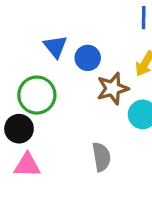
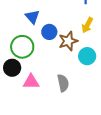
blue circle: (88, 58) -> (49, 32), moved
pink triangle: (27, 165) -> (31, 82), moved

